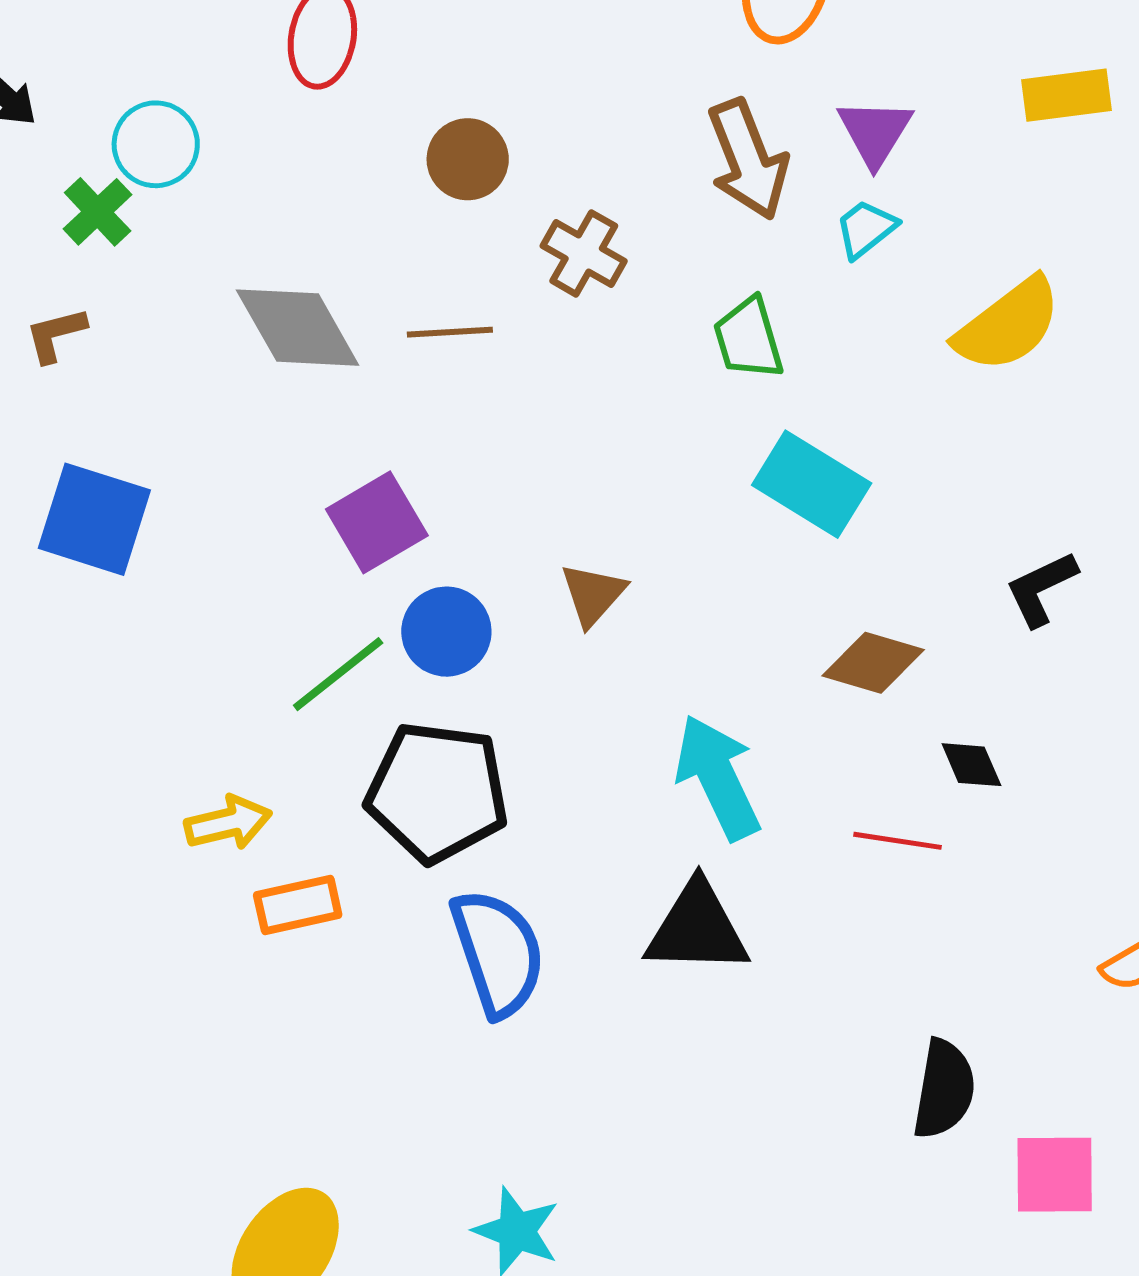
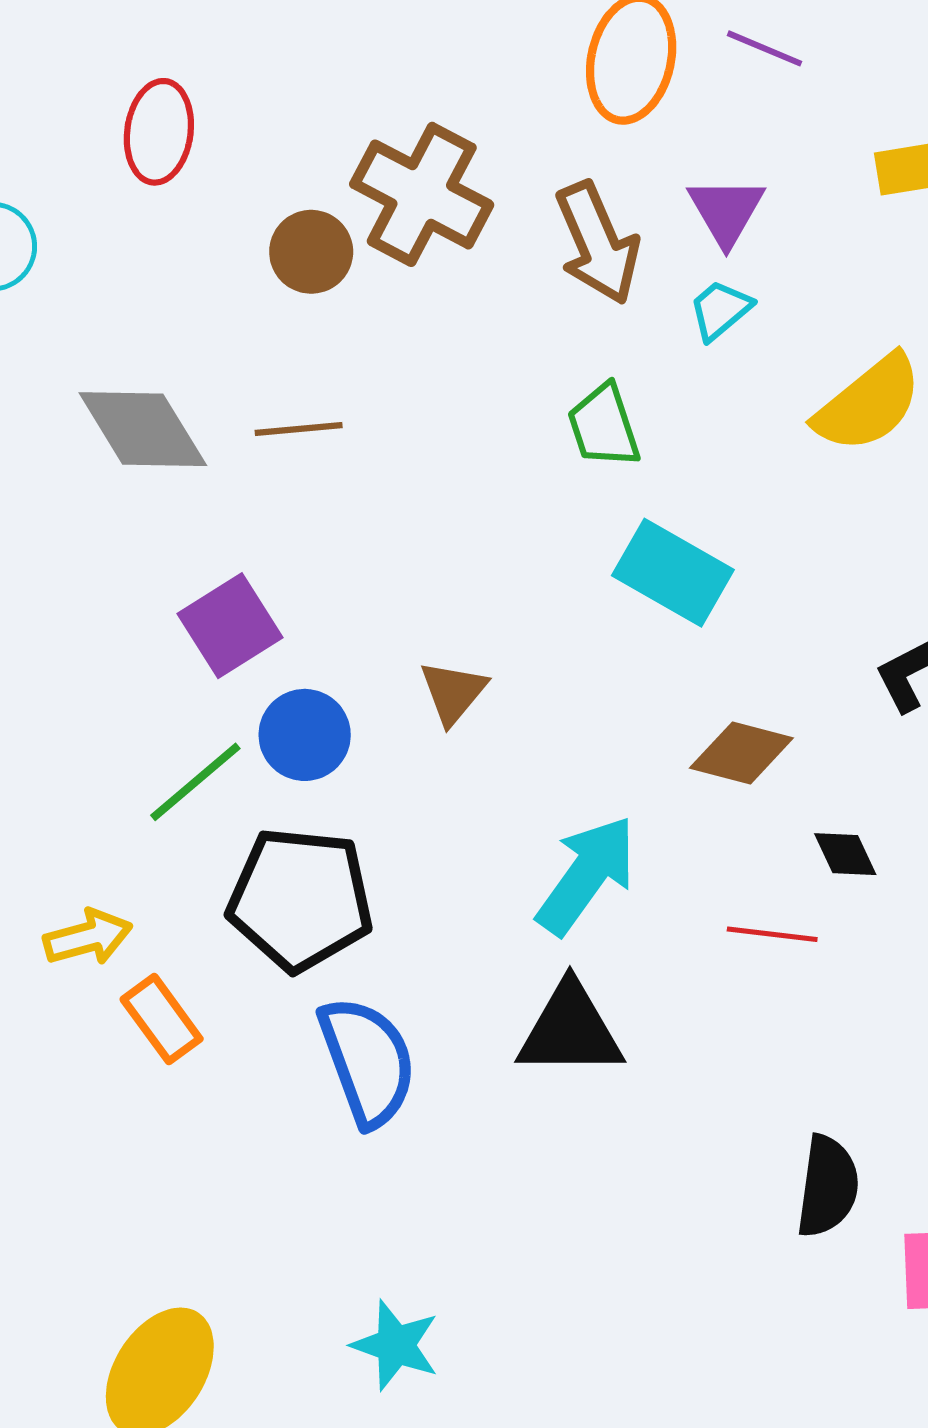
brown cross: (584, 253) -> (422, 194), moved, size x1.6
cyan arrow: (718, 777) -> (586, 875), turned 63
orange rectangle: (298, 905) -> (162, 1019), turned 68

